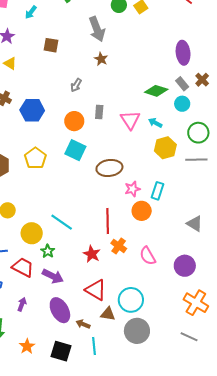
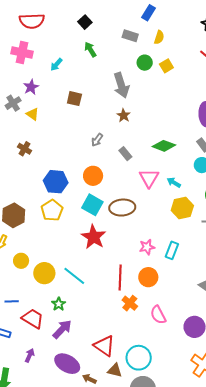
green diamond: (156, 91) -> (164, 146), moved
blue hexagon: (32, 110) -> (56, 182), moved
gray rectangle: (99, 112) -> (125, 154), moved, turned -48
brown ellipse: (109, 168) -> (122, 208), moved
orange circle: (142, 211) -> (148, 277), moved
yellow circle: (32, 233) -> (44, 273), moved
red star: (92, 254) -> (94, 237), moved, size x1.4
purple arrow: (53, 276) -> (62, 329), turned -75
purple ellipse: (60, 310) -> (67, 364), turned -35

